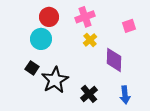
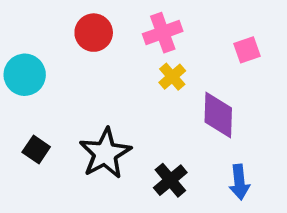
cyan circle: (41, 39) -> (25, 75), moved
black square: (32, 68) -> (36, 149), moved

